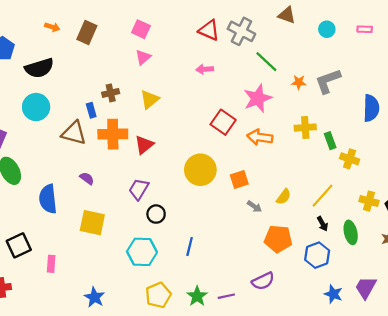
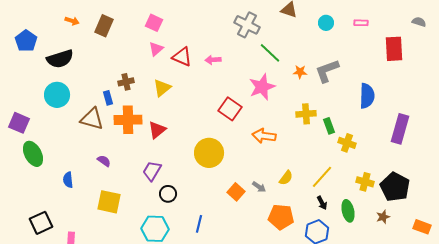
red triangle: (209, 30) -> (182, 57), moved
orange arrow: (260, 137) -> (264, 136), moved
orange square: (239, 179) -> (236, 192), moved, turned -30
blue semicircle: (48, 199) -> (68, 180), size x0.6

